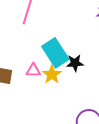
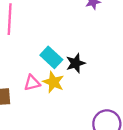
cyan rectangle: (55, 53) -> (51, 57), size x0.7

